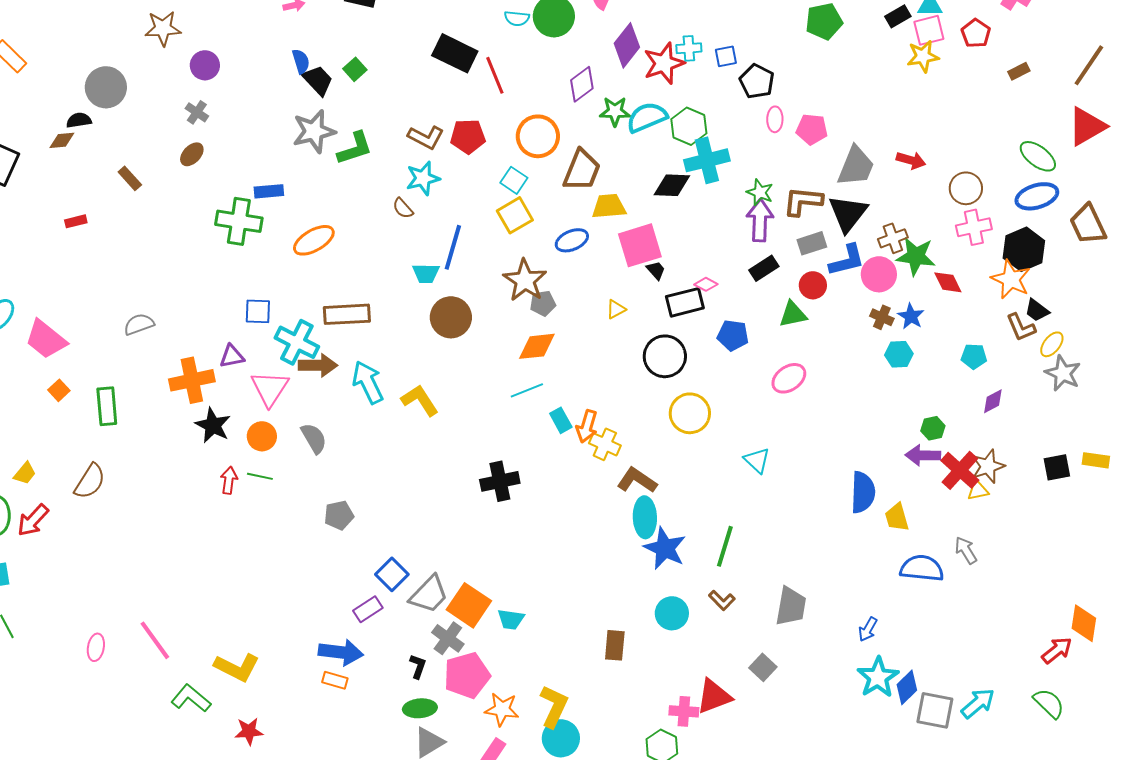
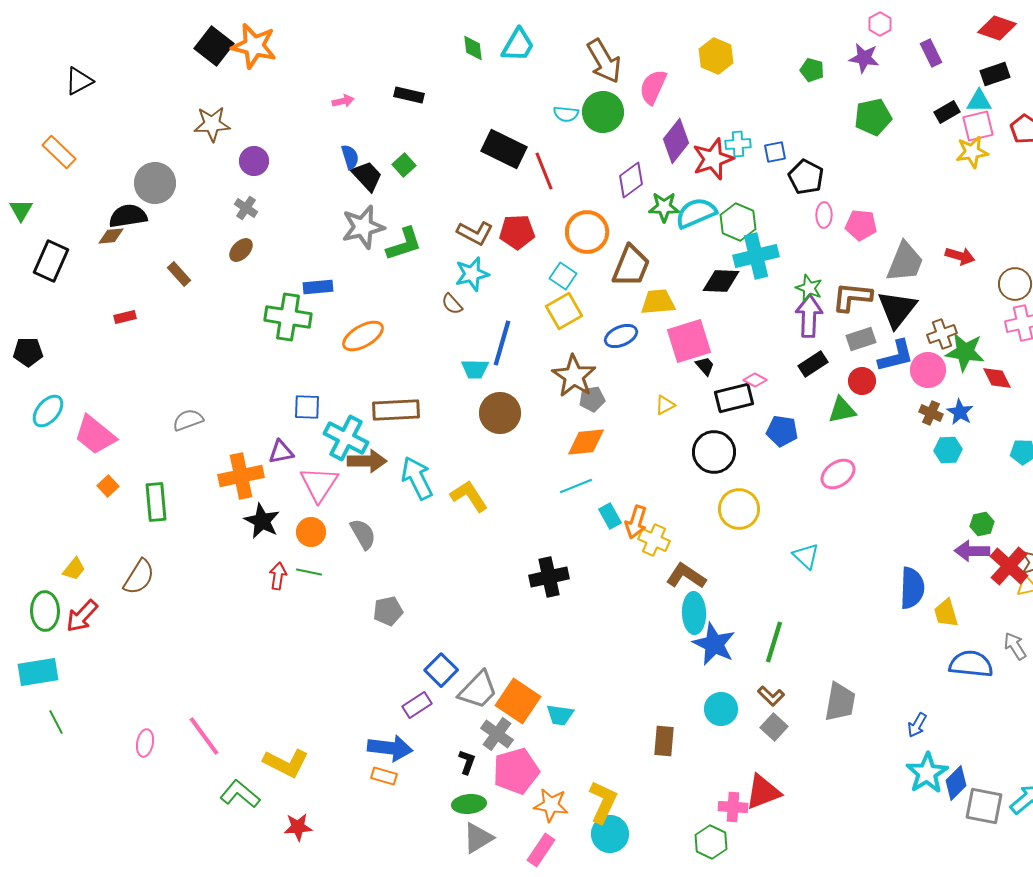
black semicircle: (79, 120) -> (128, 216), size x1.5
gray square: (763, 667) -> (774, 727), moved

